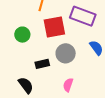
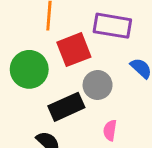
green circle: (22, 35) -> (29, 69), size x1.6
black rectangle: (42, 64) -> (66, 107), size x1.6

